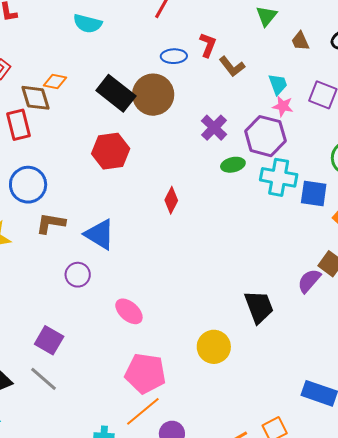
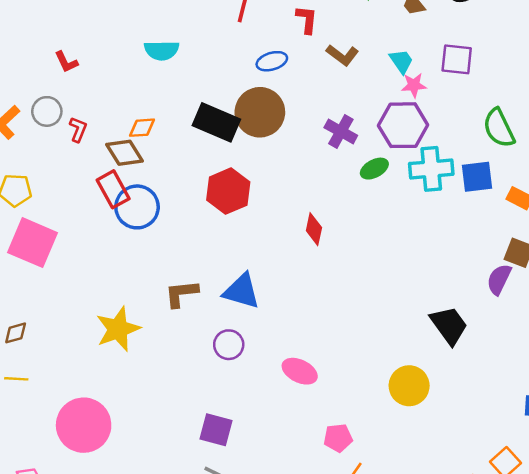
red L-shape: (208, 45) -> (307, 19), moved
blue circle: (28, 185) -> (137, 207), moved
pink pentagon: (145, 373) -> (338, 438), size x0.6

